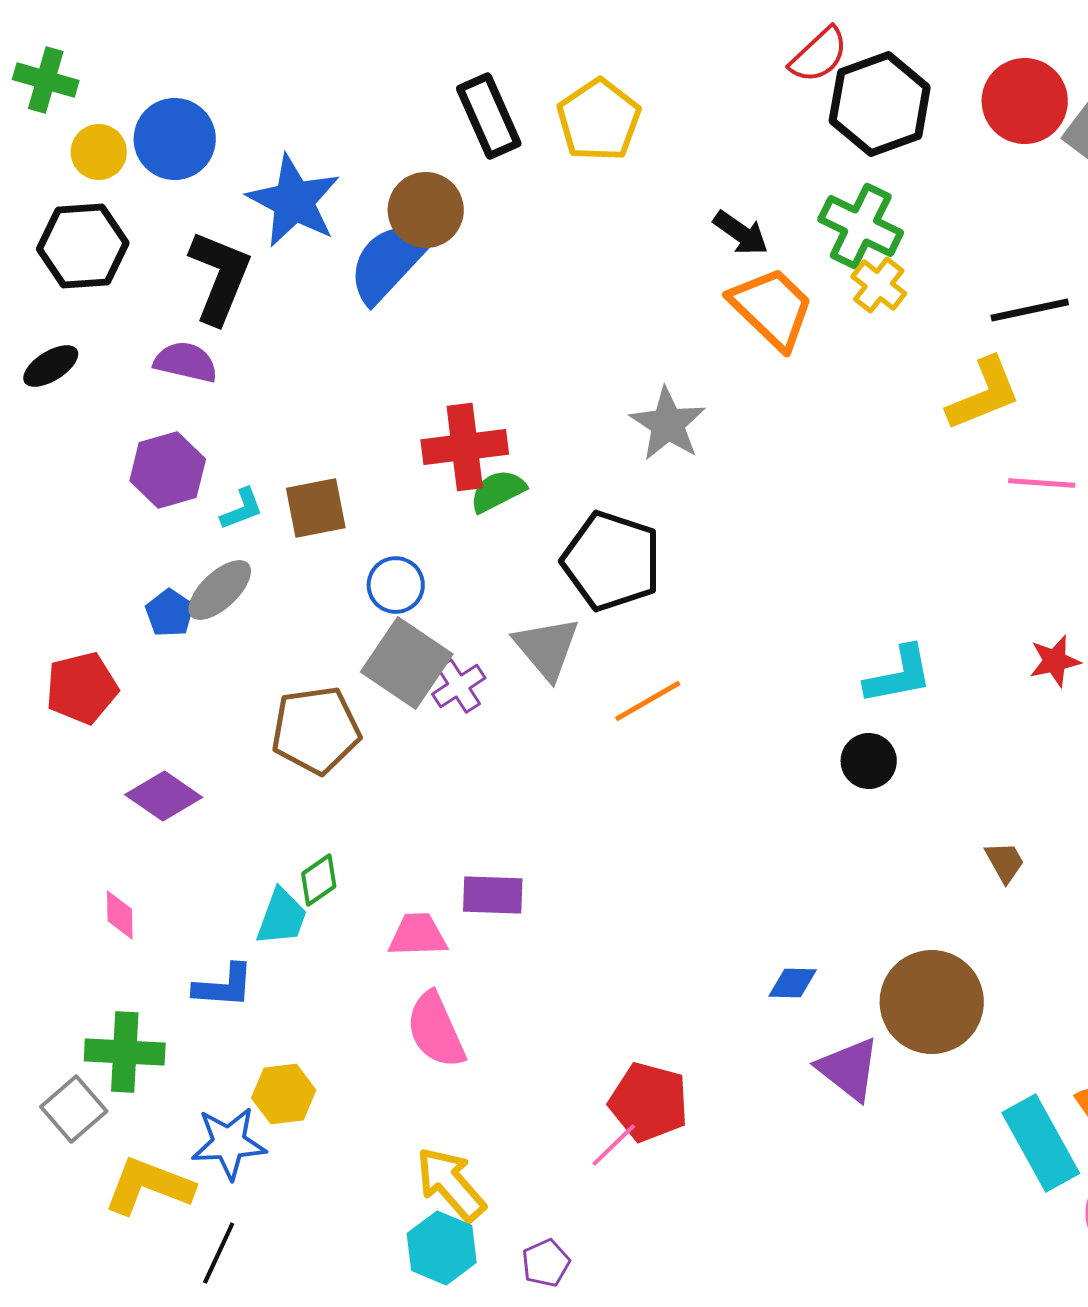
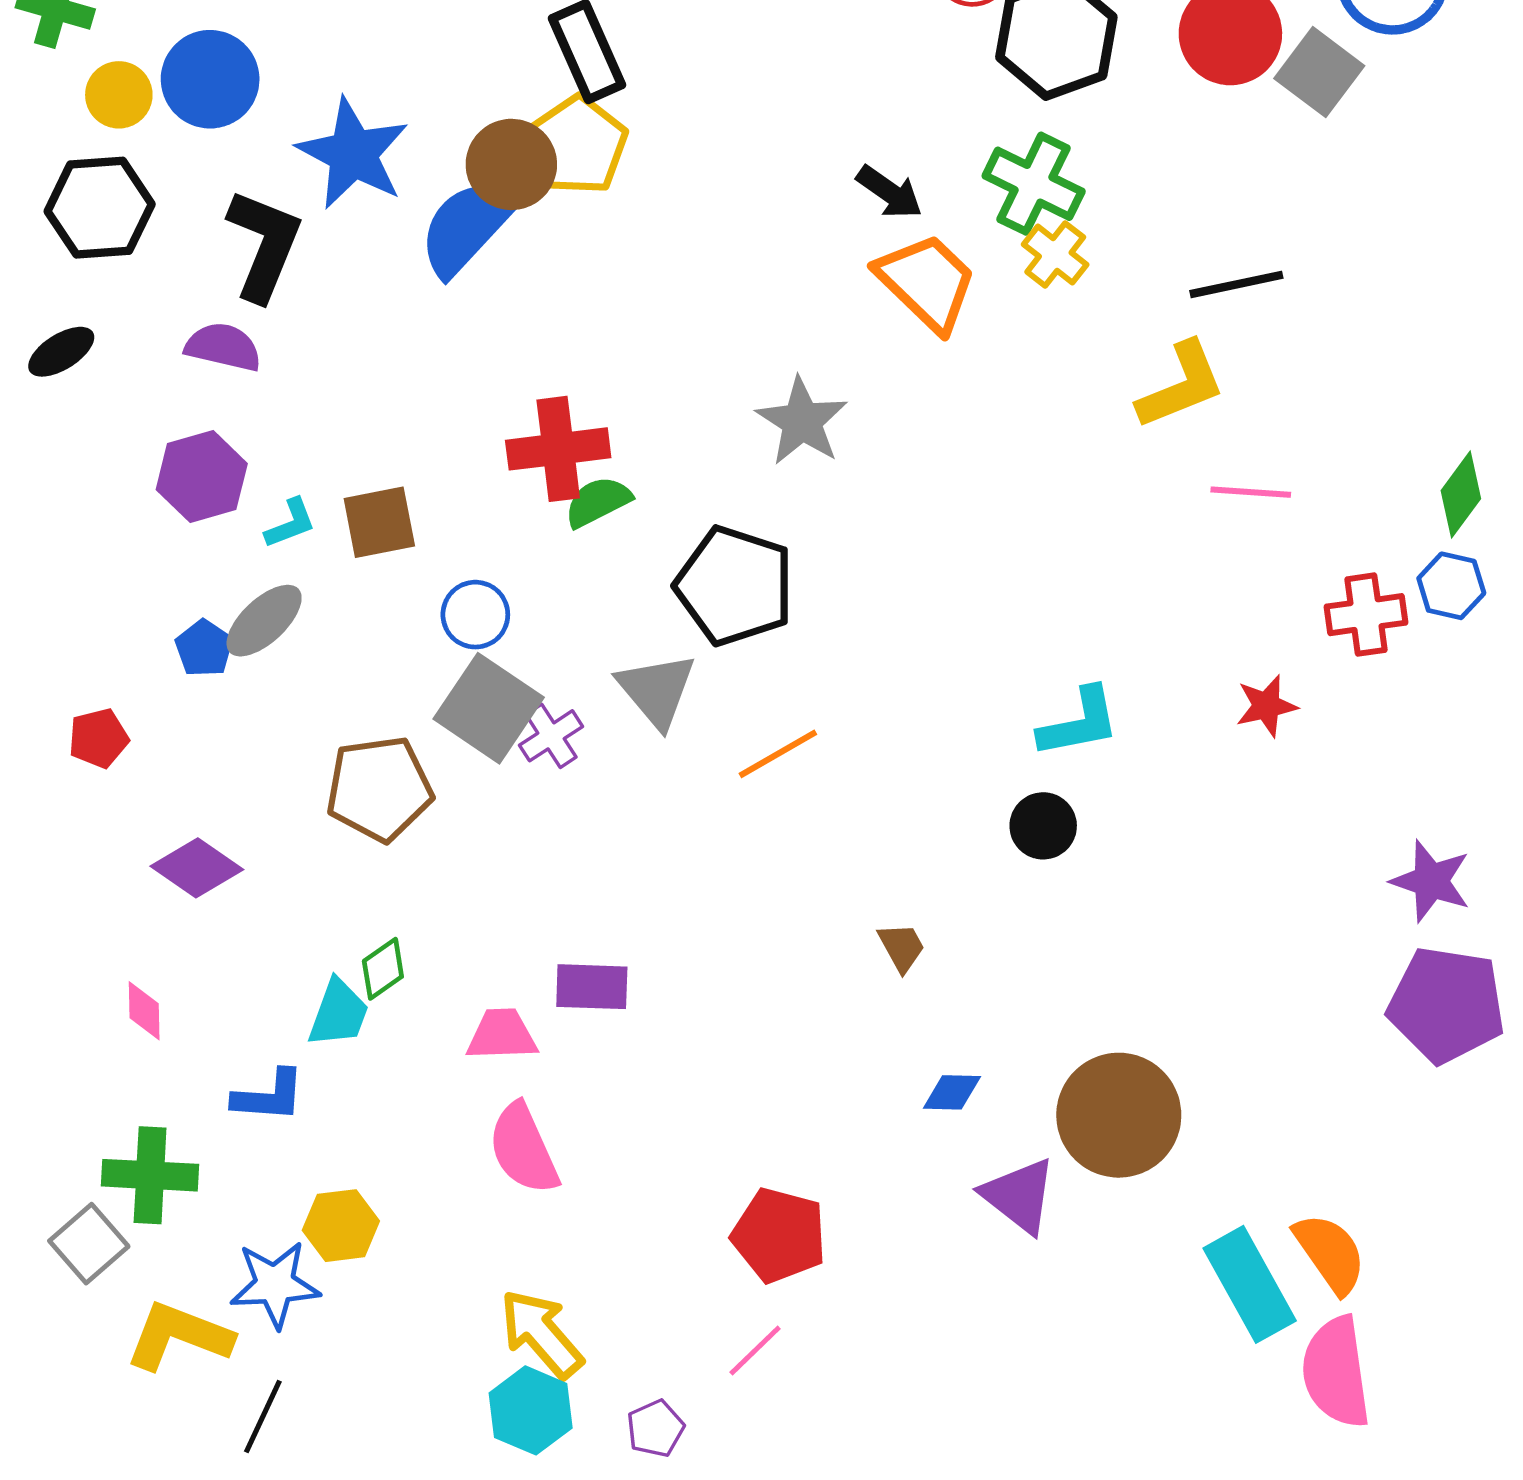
yellow pentagon: (599, 120) -> (577, 145), moved
red pentagon: (82, 688) -> (98, 738), size x0.7
brown trapezoid: (1005, 862) -> (902, 947), moved
pink line: (614, 1145) -> (755, 1350), moved

